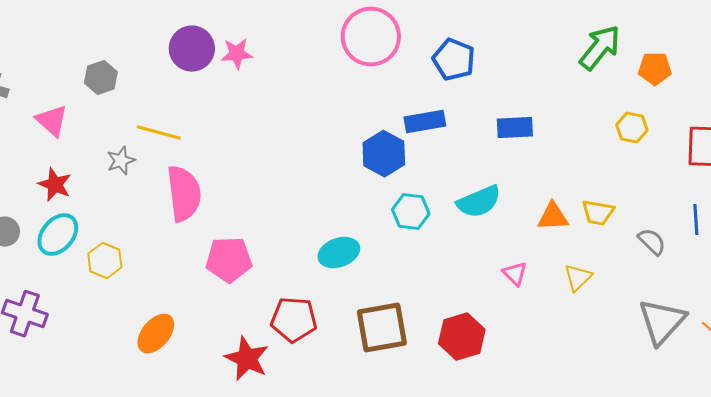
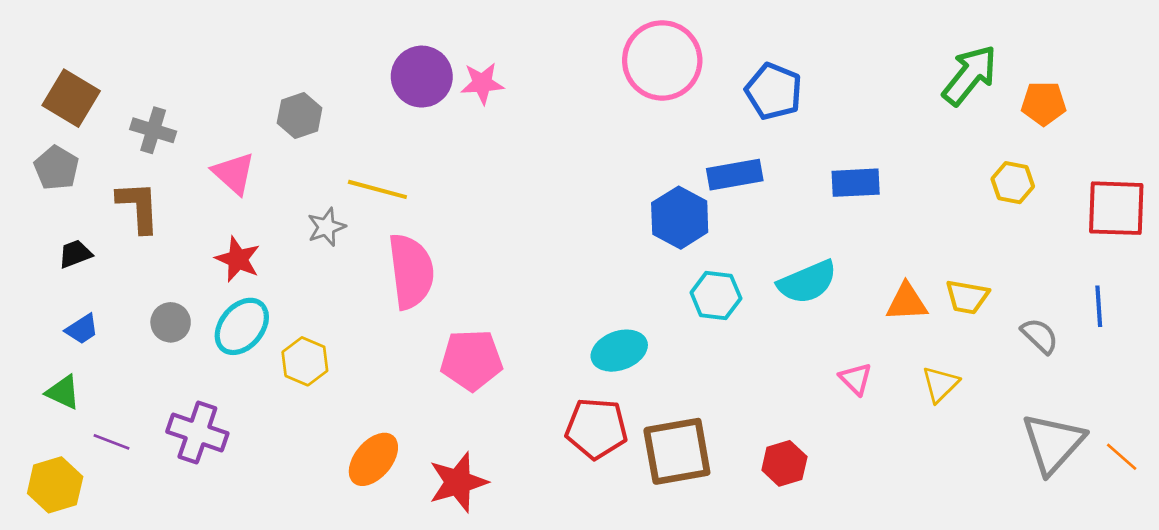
red pentagon: (294, 320) -> (596, 428), moved
red hexagon: (462, 337) -> (784, 463), size x0.7
red star: (247, 359) -> (458, 482), moved, turned 30

